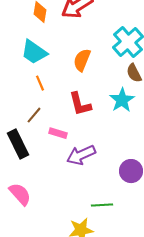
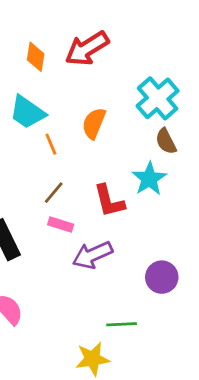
orange line: (40, 83) -> (51, 144), moved
red L-shape: (80, 104) -> (109, 201), moved
brown line: (34, 115) -> (54, 193), moved

